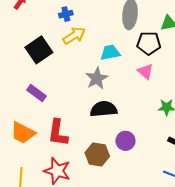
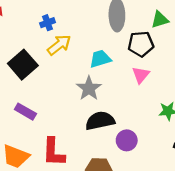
pink triangle: (145, 71) -> (141, 75), turned 36
purple circle: (125, 141) -> (127, 140), moved

